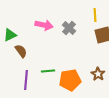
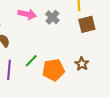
green line: (48, 71) -> (31, 61), turned -40

